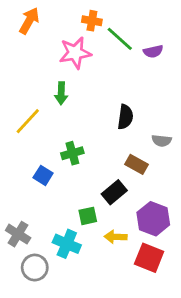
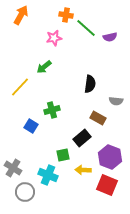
pink star: (75, 53) -> (54, 38), size x0.7
green arrow: (61, 93) -> (44, 67), turned 49

